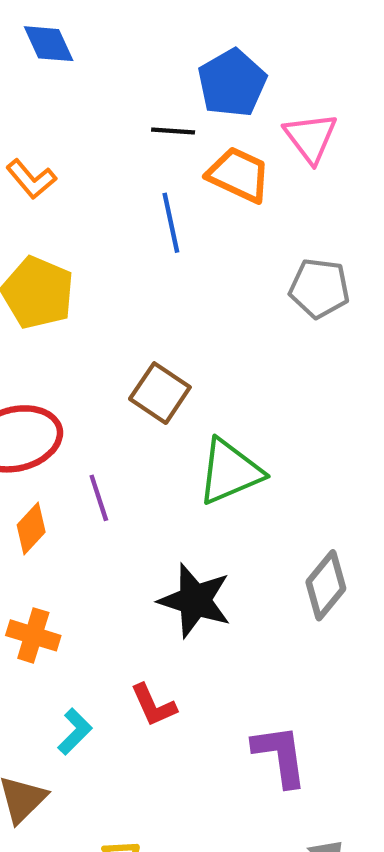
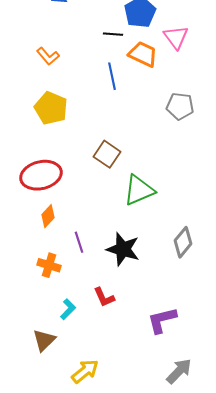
purple line: (99, 498) -> (79, 242), moved
purple L-shape: (280, 756) -> (162, 320), turned -96

